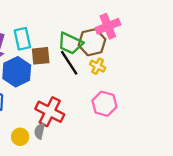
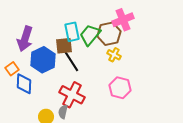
cyan rectangle: (22, 39) -> (72, 32), moved
green trapezoid: (70, 43) -> (90, 35), turned 105
black line: (69, 63) -> (71, 61), moved

